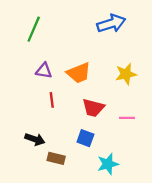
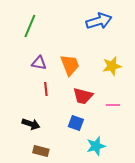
orange trapezoid: (79, 73) -> (70, 65), turned -90
brown rectangle: (56, 158) -> (41, 151), moved

